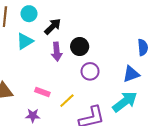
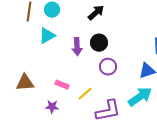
black arrow: (53, 26) -> (96, 13), moved

